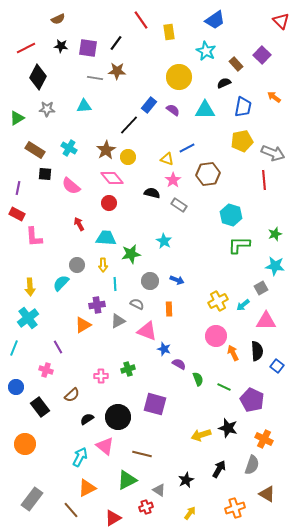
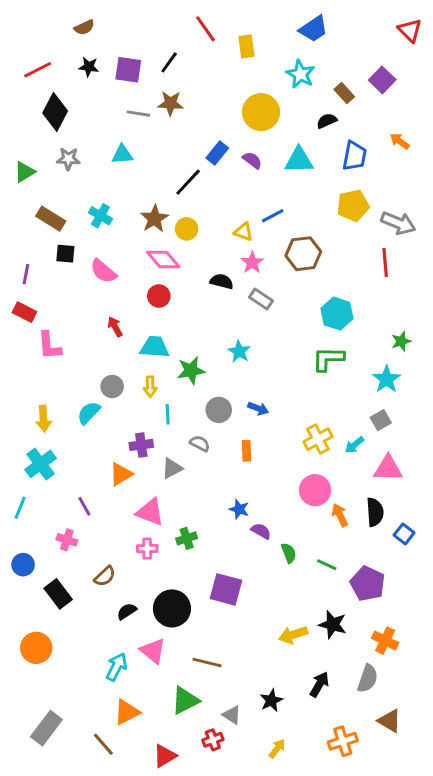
green L-shape: (239, 245) -> (328, 359), moved
cyan star: (275, 266) -> (387, 379), moved, turned 30
pink triangle: (147, 331) -> (150, 512), moved

